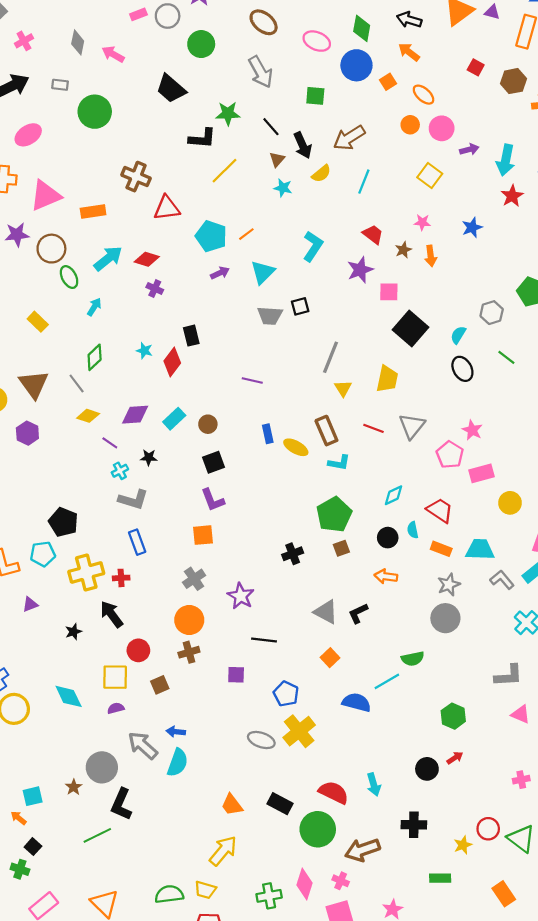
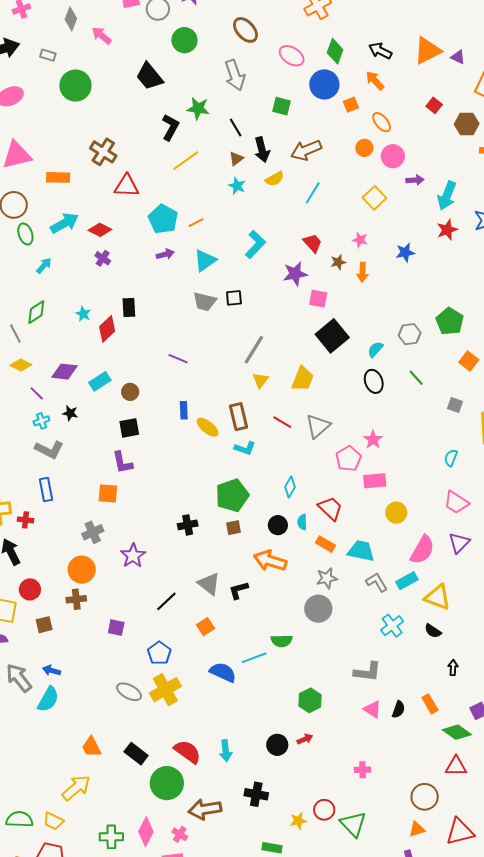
black L-shape: (202, 138) -> (170, 127), turned -76
cyan diamond: (393, 495) -> (290, 487), turned -45
orange arrow: (386, 576) -> (270, 561), size x1.5
black line: (264, 640) -> (166, 601), moved, turned -60

